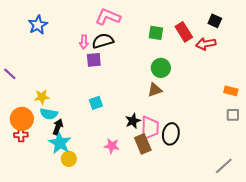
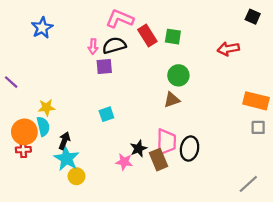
black square: (215, 21) -> (253, 17), moved
red rectangle: (184, 32) -> (147, 35), moved
orange rectangle: (231, 91) -> (256, 101), size x1.6
cyan semicircle: (49, 114) -> (43, 126), moved, turned -114
black star: (133, 121) -> (139, 149), moved

